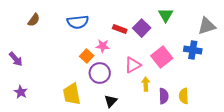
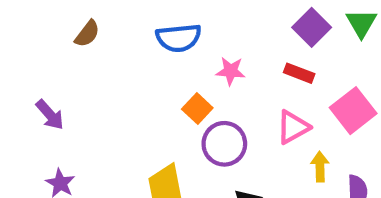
purple square: (142, 28) -> (312, 27), moved
red rectangle: (120, 29) -> (299, 73), moved
pink star: (103, 46) -> (231, 71), moved

